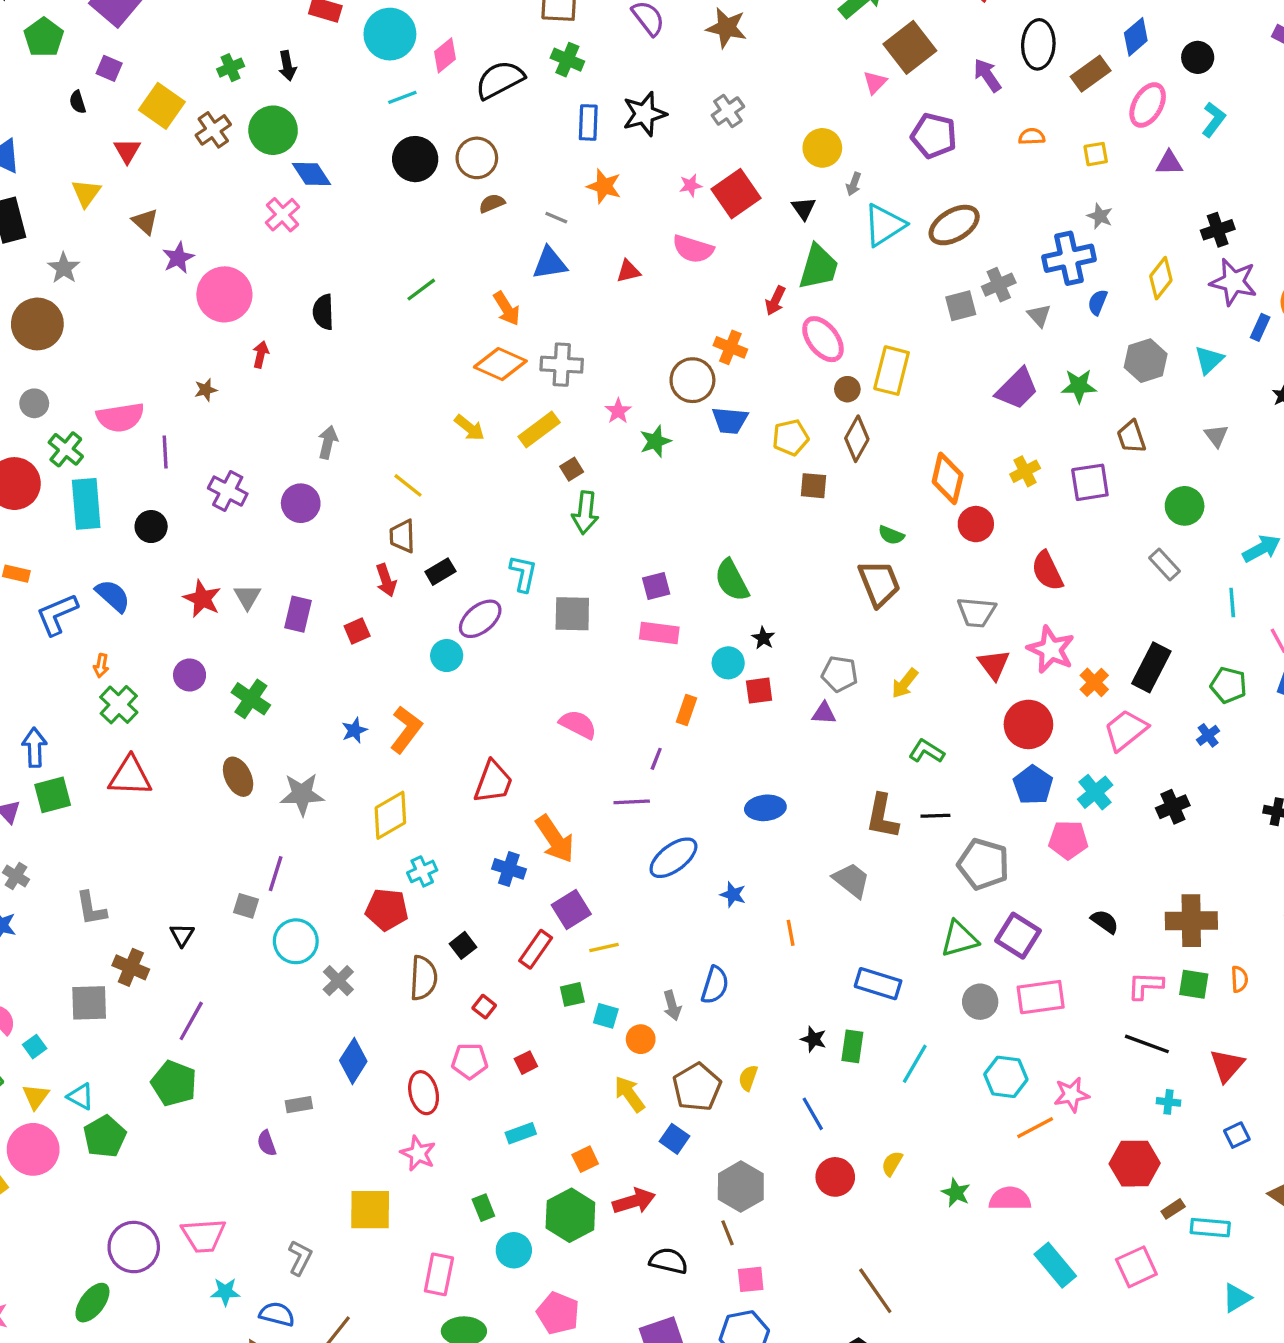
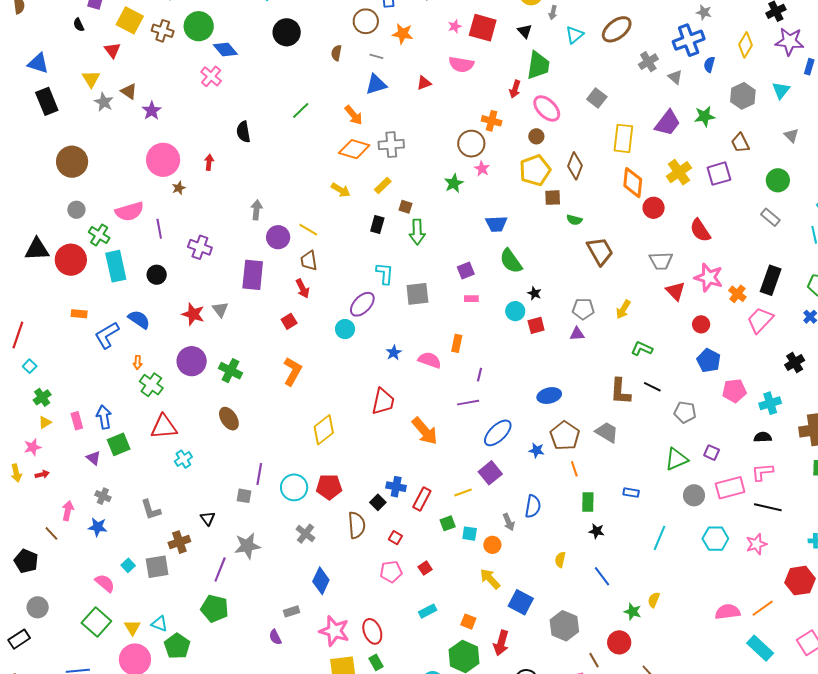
brown cross: (213, 130) -> (163, 31), turned -30
brown circle: (477, 158) -> (366, 21), moved
red square: (736, 194) -> (483, 28), turned -32
brown semicircle: (492, 203) -> (336, 53), turned -49
cyan triangle: (884, 225) -> (575, 35), size x0.7
gray star: (64, 268) -> (104, 102), moved
pink circle: (224, 294) -> (163, 160), moved
gray square: (961, 306) -> (597, 98), moved, turned -30
yellow rectangle: (892, 371) -> (623, 138), moved
brown circle: (847, 389) -> (536, 136), moved
pink star: (618, 411) -> (482, 169), moved
blue trapezoid: (730, 420) -> (496, 224), moved
yellow rectangle: (539, 430) -> (383, 185), size x0.7
yellow pentagon: (791, 437) -> (535, 170), size x1.4
brown square: (572, 469) -> (406, 207), turned -32
yellow cross: (1025, 471) -> (679, 172), size x1.4
purple circle: (301, 503) -> (278, 237), moved
green semicircle: (891, 535) -> (574, 220), moved
black rectangle: (440, 572) -> (377, 224), moved, turned -36
purple rectangle: (298, 614) -> (253, 275), moved, size x1.4
pink rectangle: (659, 633) -> (471, 299), size x0.6
purple circle: (190, 675) -> (192, 361), size x1.5
orange rectangle: (686, 710) -> (457, 343), moved
red circle: (1028, 724) -> (701, 324), size x0.6
orange L-shape: (406, 729) -> (292, 371), moved
blue star: (354, 730) -> (394, 353), moved
cyan cross: (1095, 792) -> (770, 403), moved, turned 30
gray star: (302, 794) -> (247, 546), moved
black line: (935, 816) -> (652, 387), turned 36
gray pentagon: (983, 864) -> (685, 412), size x0.7
blue cross: (509, 869) -> (396, 487), moved
cyan cross: (422, 871) -> (183, 459), moved
purple square: (571, 910) -> (490, 473), moved
black semicircle: (1105, 922) -> (763, 437), turned -30
purple square: (1018, 936) -> (712, 453), size x0.6
cyan circle: (296, 941) -> (294, 487), moved
brown cross: (131, 967) -> (179, 542), turned -35
blue rectangle: (878, 984) -> (631, 493), size x0.6
pink L-shape: (1145, 986) -> (762, 472), moved
black line: (1147, 1044) -> (768, 507), moved
green rectangle: (852, 1046) -> (588, 502), moved
cyan square: (35, 1047) -> (128, 565), moved
brown pentagon: (697, 1087) -> (565, 436), moved
red ellipse: (424, 1093) -> (372, 631), moved
orange line: (1035, 1128) -> (763, 608), moved
blue square: (675, 1139) -> (521, 602), size x1.4
pink star: (418, 1153) -> (334, 631), moved, size x1.4
orange square: (585, 1159) -> (468, 622), turned -35
red circle: (835, 1177) -> (619, 642), moved
green star: (956, 1193) -> (633, 612), moved
red arrow: (634, 1201) -> (501, 643), turned 130
green rectangle: (483, 1208) -> (376, 662), moved
brown line: (727, 1233) -> (594, 660), moved

